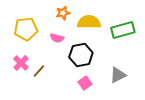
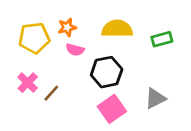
orange star: (63, 13) -> (67, 27), moved
green rectangle: (123, 30) -> (162, 39), size x0.7
pink square: (85, 83) -> (112, 109), size x1.5

